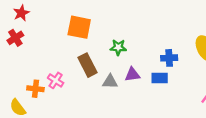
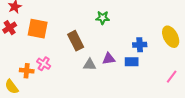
orange square: (79, 27) -> (38, 29), moved
green star: (118, 47) -> (103, 18), moved
brown rectangle: (88, 65) -> (76, 41), moved

